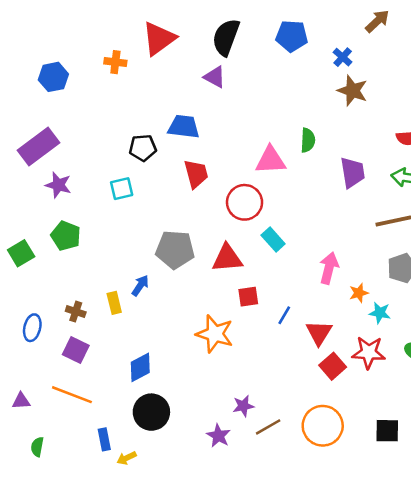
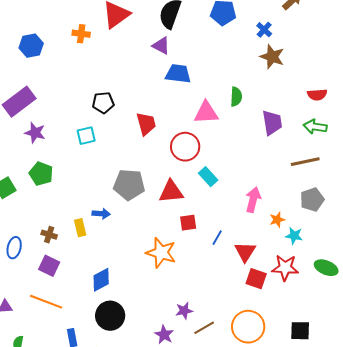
blue trapezoid: (184, 127) -> (178, 74), moved
blue arrow: (140, 285) -> (101, 214), turned 60
red square: (333, 366) -> (256, 279), turned -30

